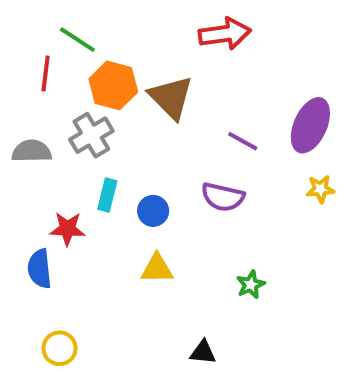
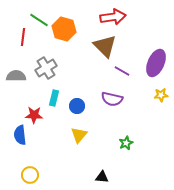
orange hexagon: (113, 85) -> (64, 29), moved
brown triangle: (171, 97) -> (105, 46), moved
yellow triangle: (157, 269) -> (79, 135), turned -48

